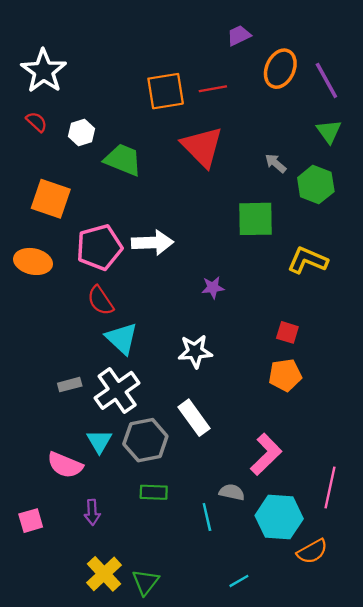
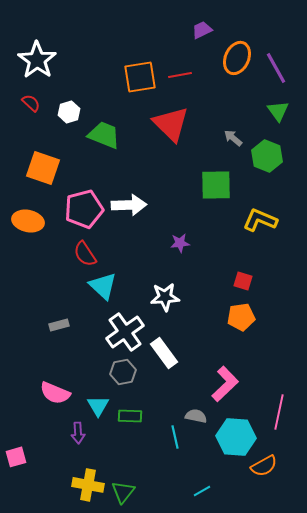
white cross: (117, 390) -> (125, 332), moved
gray hexagon: (145, 440) -> (123, 372), size x0.7
cyan triangle: (99, 441) -> (98, 406), moved
pink square: (31, 521) -> (16, 457), moved
yellow cross: (104, 574) -> (88, 485), turned -36

